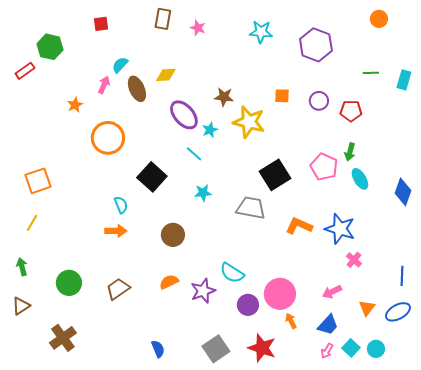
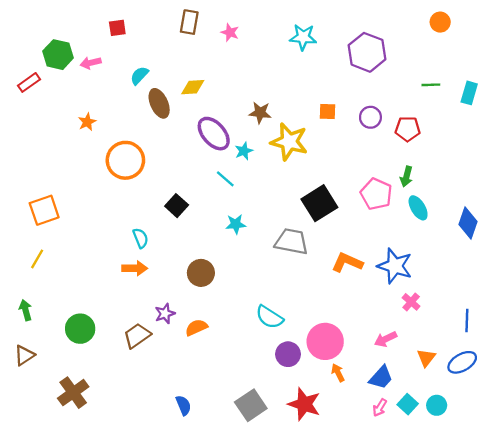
pink arrow: (104, 85) -> (91, 63), moved, turned -126
black square: (152, 177) -> (177, 206), size x0.7
purple star: (203, 291) -> (165, 314), moved, size x0.7

